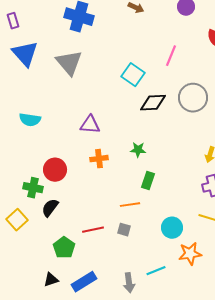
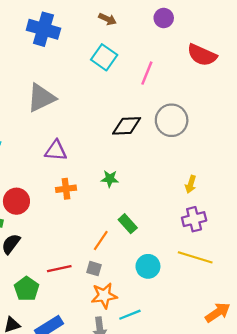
gray triangle: (69, 63) -> (41, 98), moved, turned 44
cyan square: (133, 75) -> (104, 57), moved
green rectangle: (148, 181) -> (128, 224), moved, turned -60
orange line: (130, 205) -> (101, 241), turned -48
orange star: (190, 254) -> (104, 296), moved

